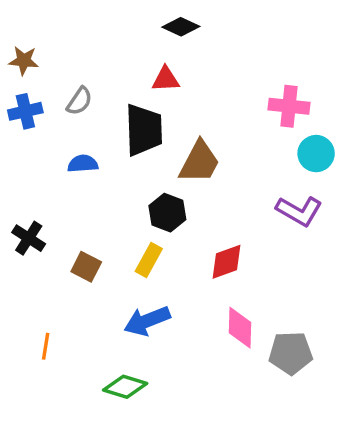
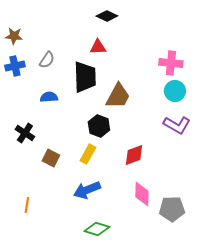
cyan circle: (316, 154) -> (175, 91), moved
black cross: (29, 238) -> (25, 133), moved
green diamond: (125, 387) -> (97, 229), moved

